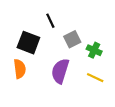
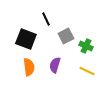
orange semicircle: (20, 69) -> (29, 67), moved
purple semicircle: (60, 71) -> (55, 65), size x0.7

